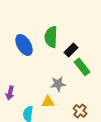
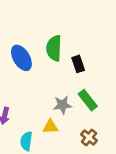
black rectangle: (71, 50) -> (78, 64), turned -64
green rectangle: (82, 67) -> (88, 100), moved

